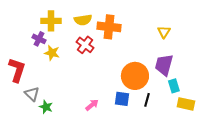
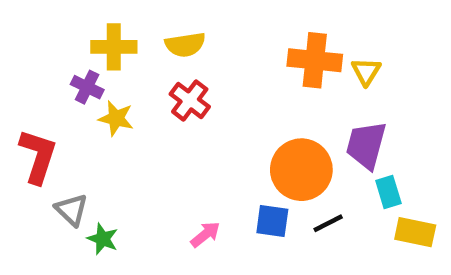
orange cross: (109, 27) -> (315, 60), moved
black line: (147, 100) -> (328, 223), turned 48

